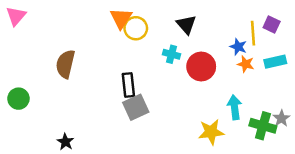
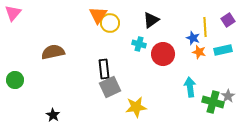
black triangle: (186, 25) -> (151, 20), turned 36
purple square: (272, 25) -> (228, 20), moved, turned 32
brown semicircle: (65, 64) -> (53, 52), turned 65
yellow star: (211, 132) -> (136, 107), moved

